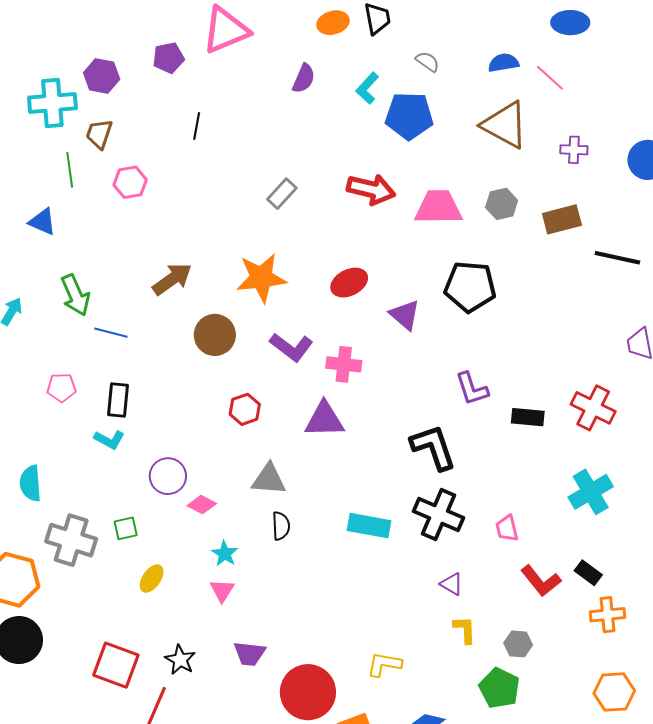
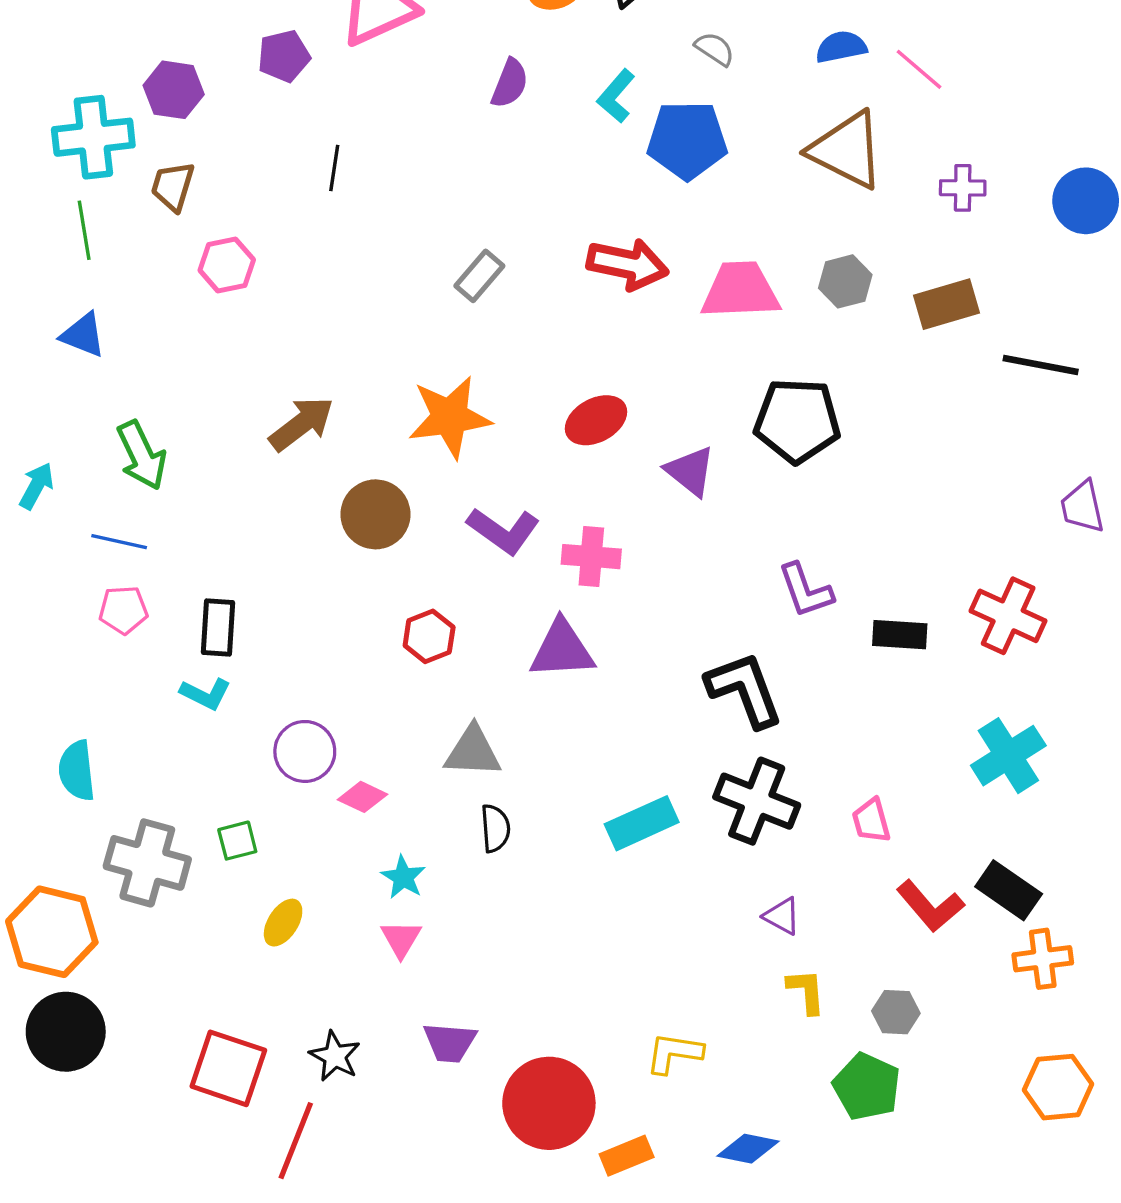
green line: (70, 170) -> (84, 230), moved
blue line: (111, 333) -> (119, 542), moved
cyan rectangle: (369, 526) -> (642, 823), turned -33
black rectangle: (588, 573) -> (1009, 890), size x1.4

